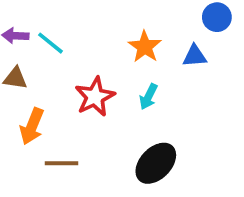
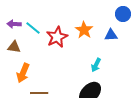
red star: (95, 97) -> (57, 37), moved
cyan arrow: (148, 97) -> (96, 65), moved

